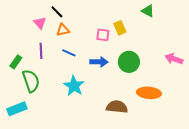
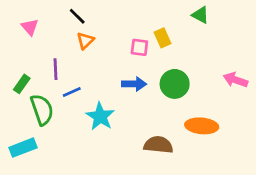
pink triangle: (40, 23) -> (30, 27), moved
orange triangle: (63, 30) -> (85, 41), turned -32
blue line: (69, 53) -> (72, 92), moved, turned -48

